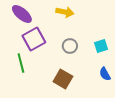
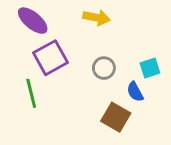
blue semicircle: (105, 74) -> (135, 92), moved
brown square: (63, 79) -> (116, 117), moved

